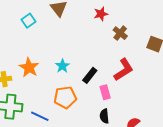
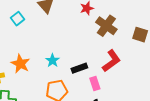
brown cross: (120, 33) -> (106, 26), size x1.5
black rectangle: (90, 75) -> (79, 68), turned 35

